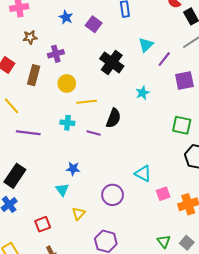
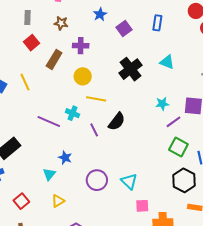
cyan triangle: (146, 45) -> (167, 62), turned 49
purple line: (164, 59) -> (173, 122), moved
cyan star: (142, 93) -> (162, 104), moved
purple line: (28, 133) -> (49, 121), moved
purple line: (94, 133) -> (94, 130), turned 32
purple circle: (113, 195) -> (97, 180), moved
red square: (43, 224) -> (21, 201), turned -35

